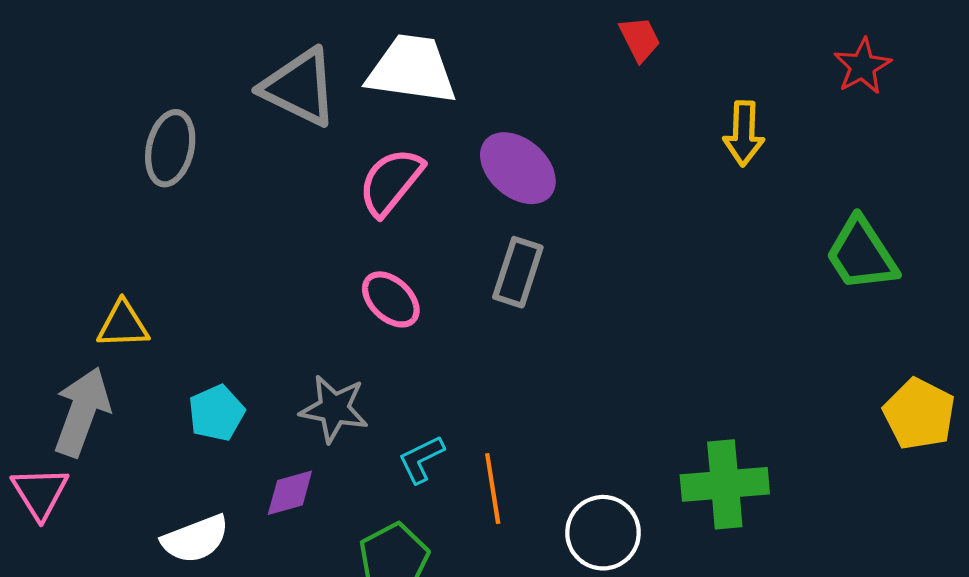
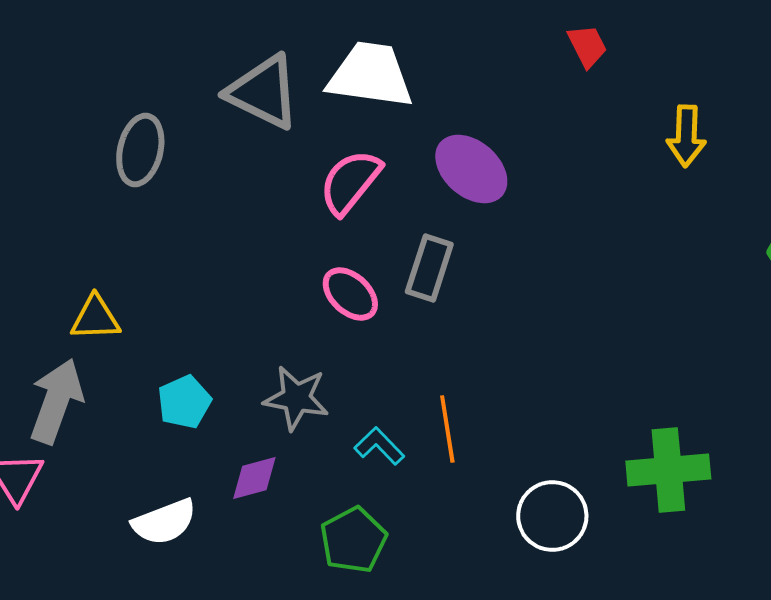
gray rectangle: (518, 272) -> (429, 268), moved
cyan L-shape: (421, 459) -> (379, 446), turned 72
orange line: (493, 489) -> (447, 429), moved

